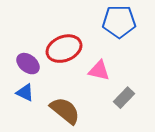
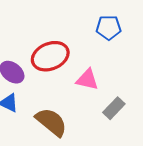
blue pentagon: (119, 22) -> (109, 28), size x0.7

